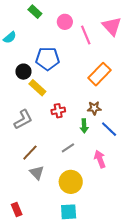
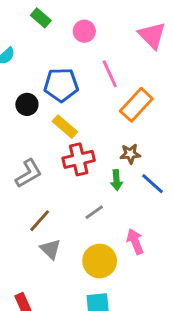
pink line: (86, 35) -> (110, 74), moved
yellow rectangle: (37, 88) -> (65, 127), moved
red cross: (58, 111) -> (79, 159), size x1.5
pink arrow: (100, 159) -> (135, 242), moved

